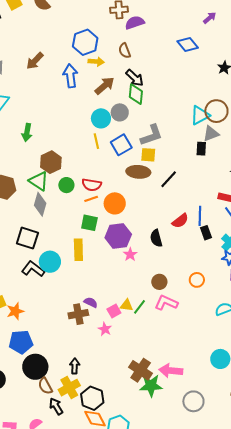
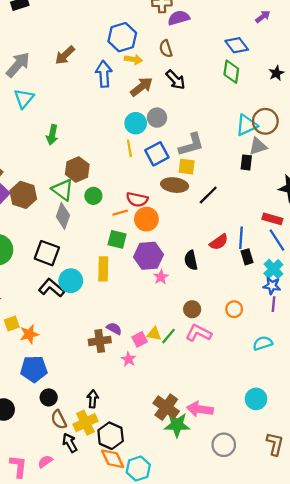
green diamond: (136, 94) -> (231, 72), moved
red semicircle: (92, 185) -> (137, 199), moved
black circle: (35, 367) -> (49, 397), size x0.6

